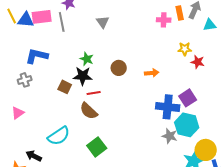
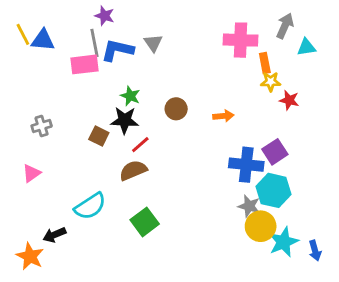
orange rectangle: (180, 13) -> (265, 63), moved
pink rectangle: (42, 17) -> (84, 64), moved
pink cross: (164, 20) -> (241, 40), size x1.6
blue L-shape: (37, 56) -> (117, 50), moved
red line: (94, 93) -> (140, 145), turned -32
brown semicircle: (89, 111) -> (133, 170), turned 114
yellow circle: (206, 150) -> (261, 226), moved
black arrow: (34, 156) -> (54, 235), turned -49

